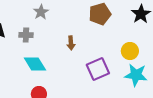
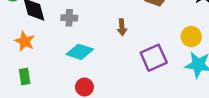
cyan diamond: (35, 64) -> (80, 52), turned -40

